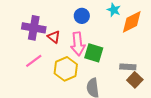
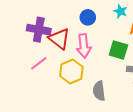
red triangle: (54, 37) -> (59, 39), size x1.6
green square: (94, 53) -> (118, 50), moved

